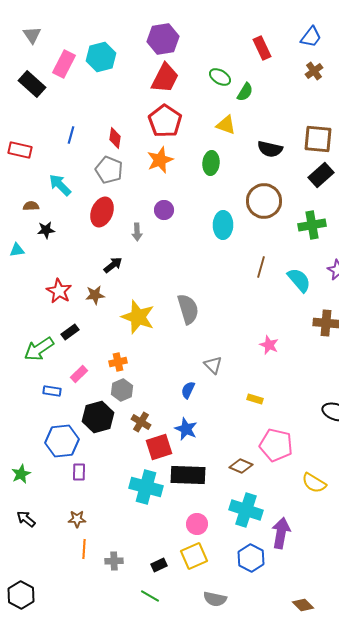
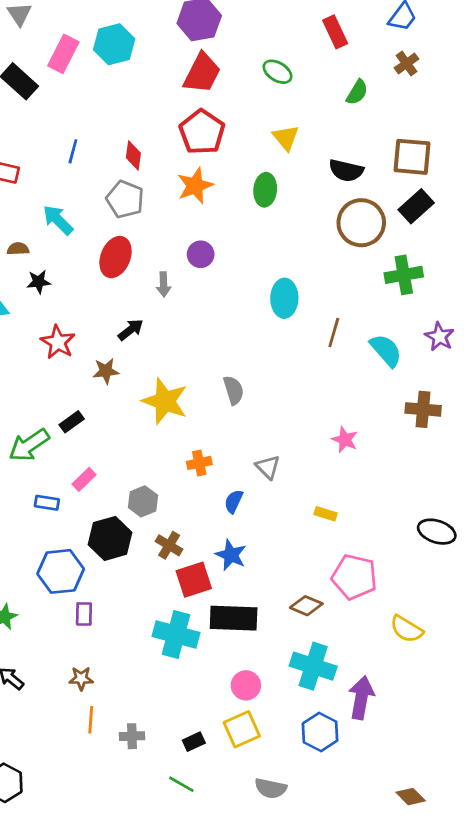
green semicircle: (245, 92) -> (357, 92), moved
yellow triangle: (226, 125) -> (286, 138), turned 30
brown circle: (264, 201) -> (361, 223), moved
cyan ellipse: (223, 225) -> (284, 298), moved
red star: (59, 291) -> (58, 342), moved
gray semicircle: (188, 309) -> (234, 390), size x0.7
orange cross: (118, 362) -> (199, 463), moved
brown diamond: (303, 605) -> (411, 797), moved

